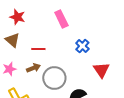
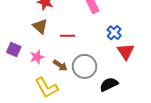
brown arrow: (33, 68) -> (60, 65), moved, turned 56
red triangle: (101, 70) -> (126, 52), moved

